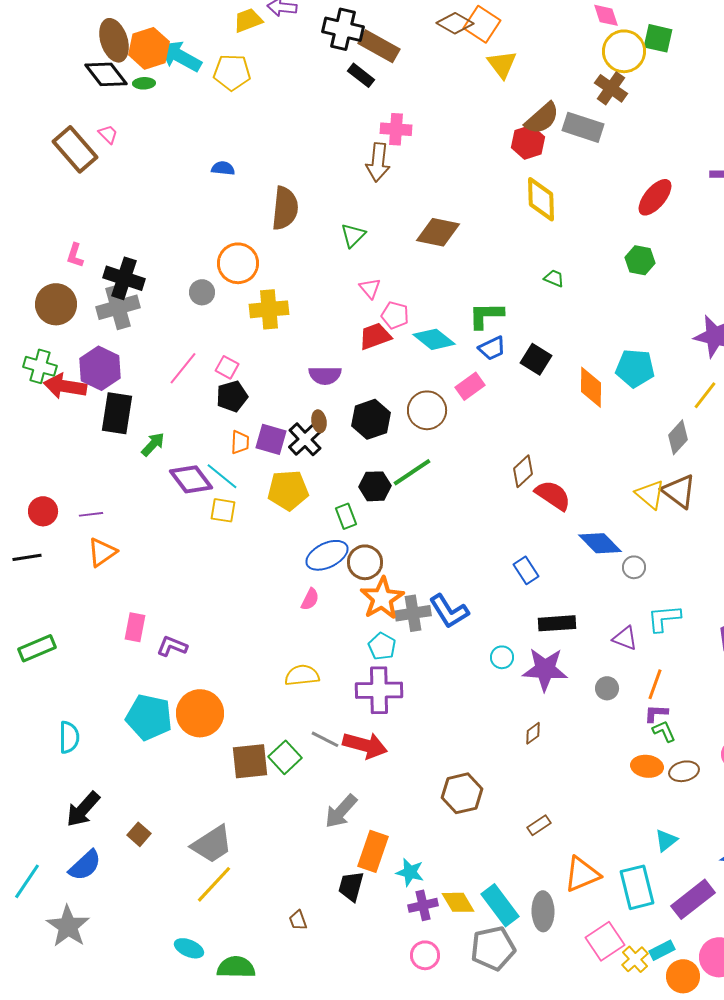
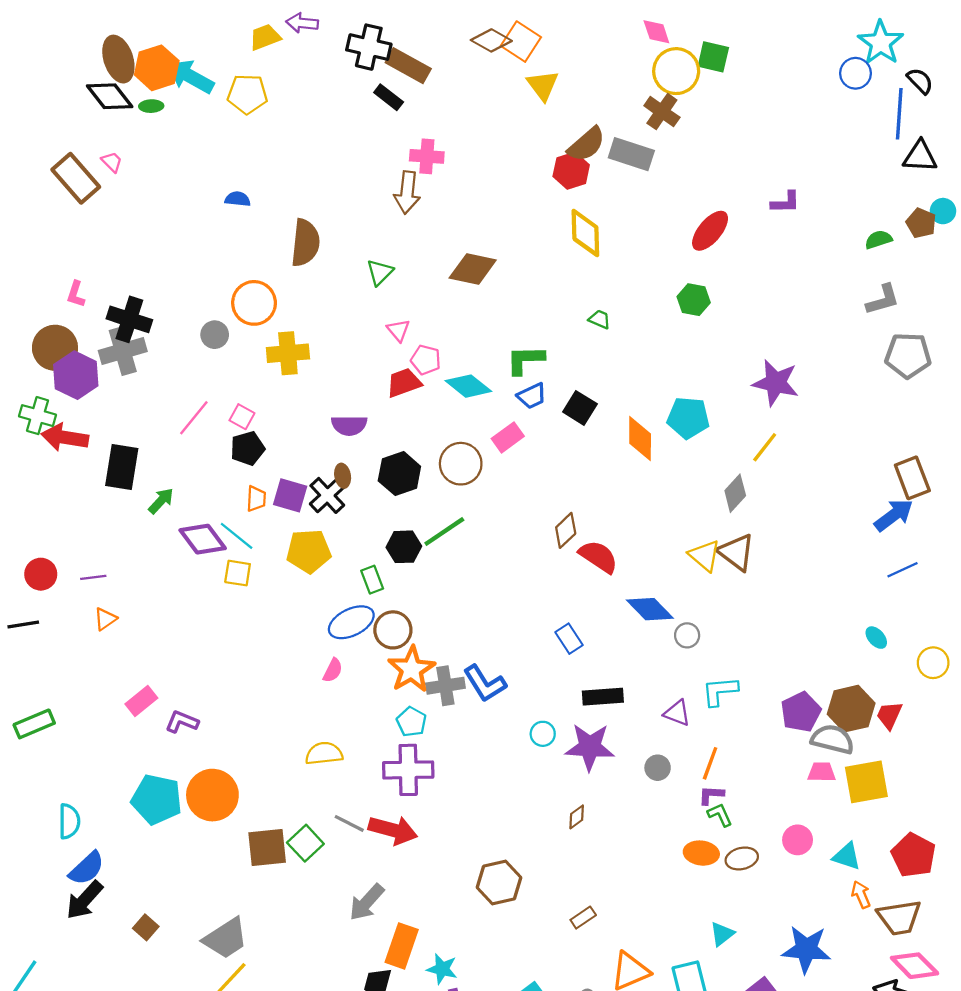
purple hexagon: (100, 368) -> (76, 375), moved
orange triangle: (102, 552) -> (105, 619), size x0.7
pink rectangle: (135, 627) -> (141, 701), turned 40
blue semicircle: (85, 865) -> (87, 868), moved

